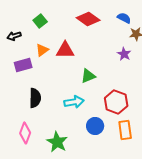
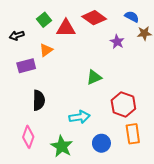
red triangle: (65, 50) -> (66, 28), moved
purple star: (124, 54) -> (117, 42), moved
cyan arrow: (74, 102) -> (79, 117), moved
blue circle: (95, 126) -> (101, 143), moved

